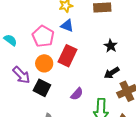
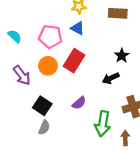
pink pentagon: (43, 36) -> (50, 37), turned -30
black arrow: (112, 73) -> (111, 78), moved
black square: (42, 88) -> (42, 106), moved

